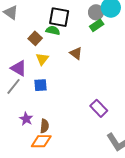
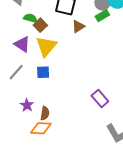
green semicircle: (53, 30) -> (30, 18), moved
brown triangle: (76, 53) -> (78, 26), moved, turned 48
yellow triangle: (42, 59) -> (46, 46), size x1.6
purple triangle: (19, 68) -> (22, 44), moved

